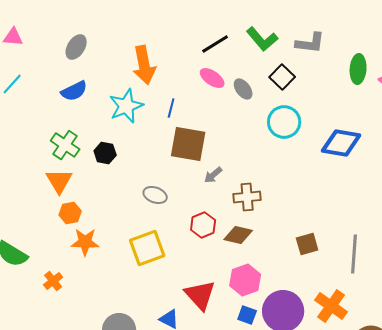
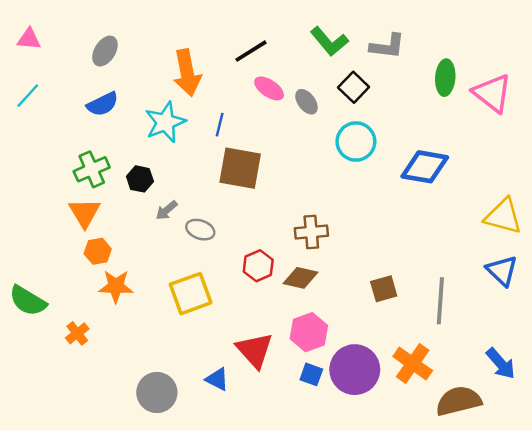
black line: (215, 44) -> (251, 51), moved
green cross: (65, 145) -> (92, 169), turned 32
gray arrow: (213, 175) -> (167, 210), moved

